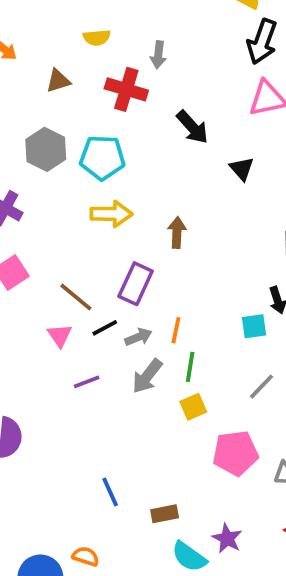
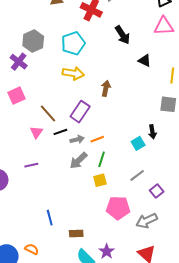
gray hexagon: (46, 149) -> (33, 41), moved
cyan pentagon: (102, 158) -> (73, 43), turned -30
black triangle: (242, 169) -> (145, 61), turned -32
cyan square: (254, 326) -> (138, 143), turned -32
orange line: (176, 330) -> (97, 139), turned 48
purple line: (87, 382) -> (31, 165), moved

